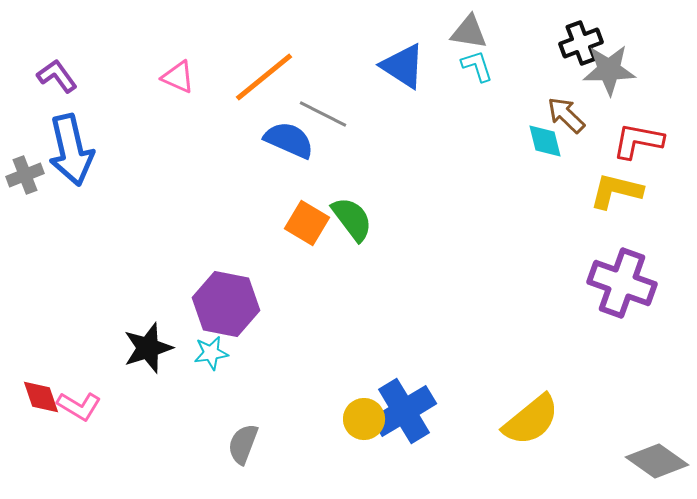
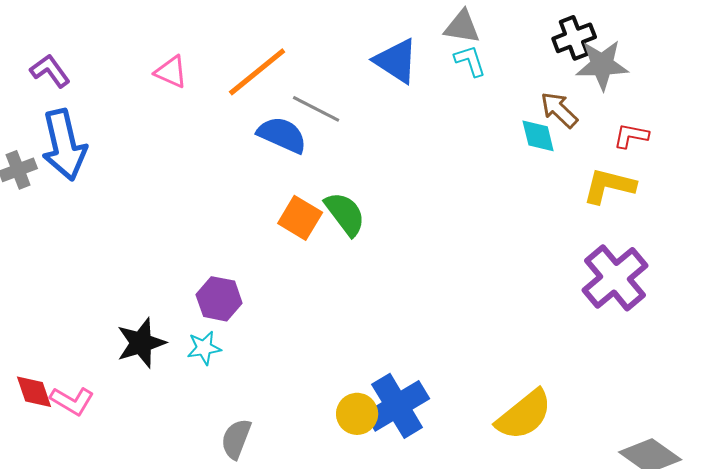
red L-shape: (638, 141) -> (631, 136), size x0.7
purple cross: (622, 283) -> (615, 278), turned 30
purple hexagon: (226, 304) -> (219, 299), size x0.7

